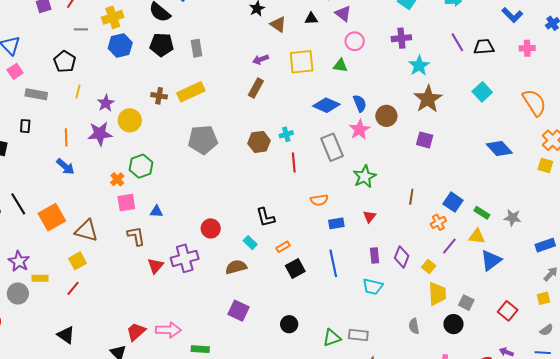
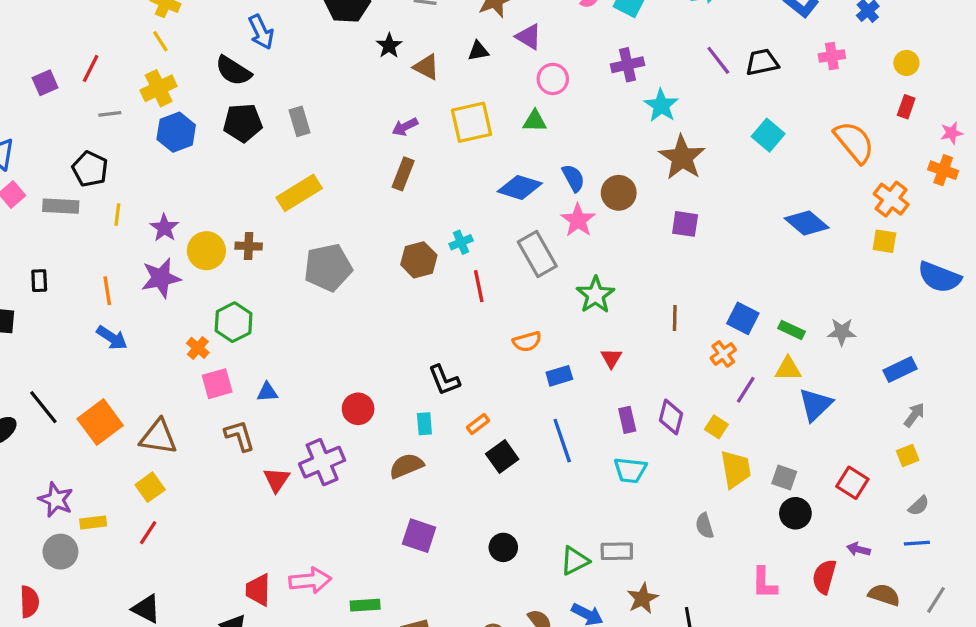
gray rectangle: (36, 94) -> (61, 206), moved
brown cross: (159, 96) -> (249, 246), moved
cyan rectangle: (250, 243) -> (424, 424), turned 48
black circle: (453, 324) -> (795, 513), moved
red trapezoid: (136, 332) -> (258, 590), turned -40

